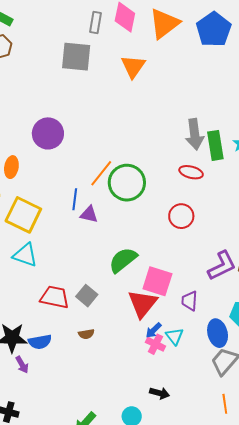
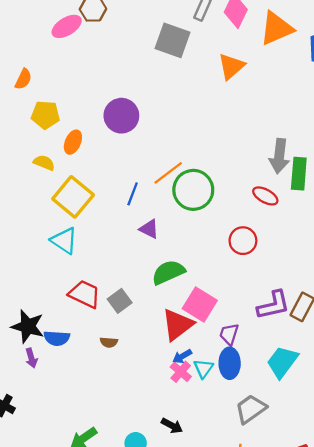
purple triangle: (89, 214) -> (149, 229), moved
blue ellipse: (218, 333) -> (230, 363), moved

